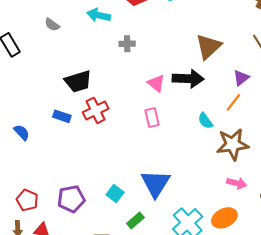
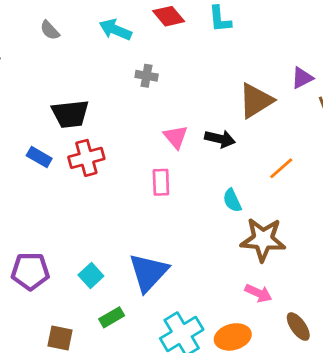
purple triangle: (241, 78) -> (302, 78), moved
black arrow: (188, 79) -> (220, 139), size x0.7
orange line: (233, 102) -> (281, 168), moved

